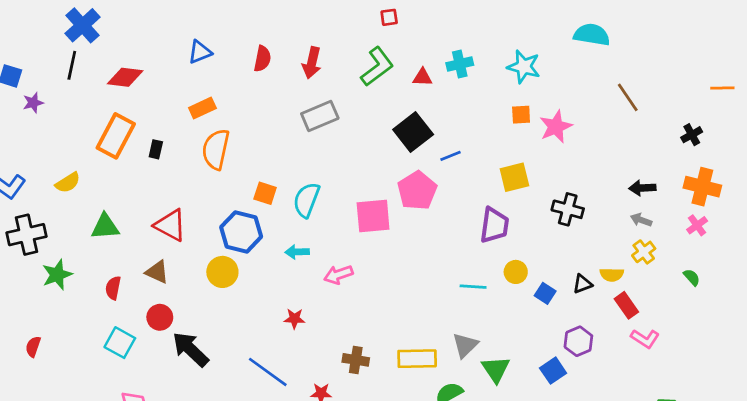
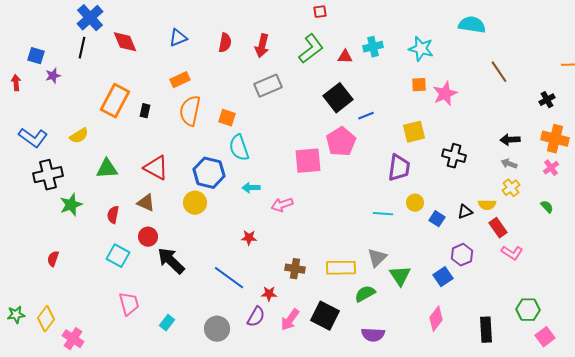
red diamond: (125, 77) -> (125, 42), moved, turned 60
orange square: (265, 193) -> (227, 118), moved
cyan semicircle: (306, 200) -> (239, 148), moved, turned -40

